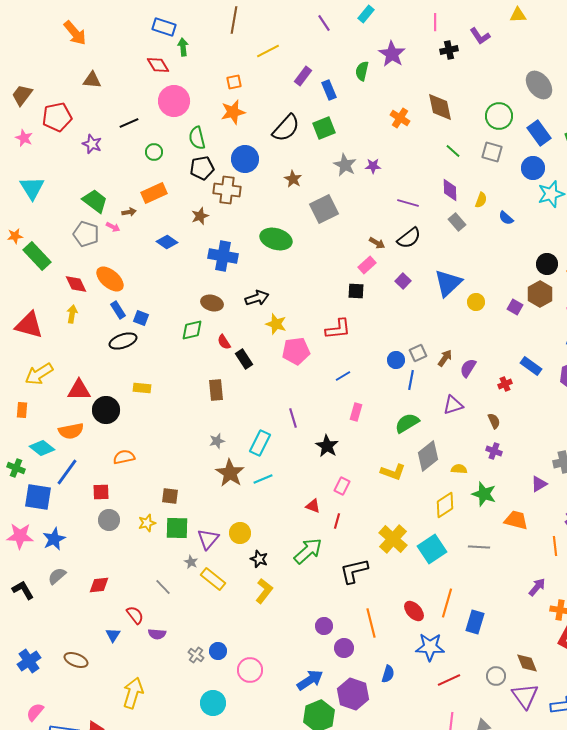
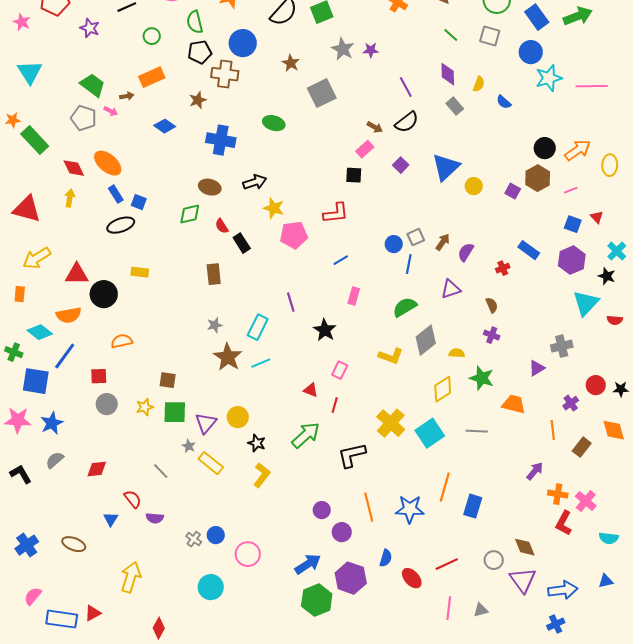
purple line: (408, 203) -> (406, 87), turned 45
green ellipse: (276, 239) -> (274, 123), size x0.7
red ellipse: (414, 611) -> (412, 578), moved
blue star: (430, 647) -> (410, 509), moved

